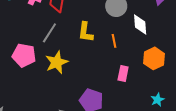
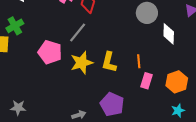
yellow L-shape: (86, 32) -> (109, 62), moved
orange line: (114, 41) -> (139, 61), moved
orange hexagon: (154, 58) -> (177, 82), moved

